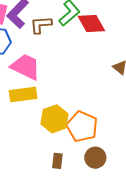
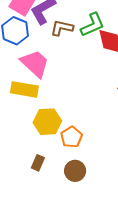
orange pentagon: (82, 126) -> (71, 137), size x0.7

